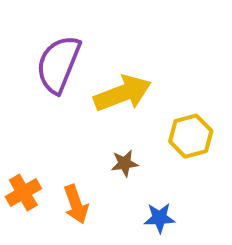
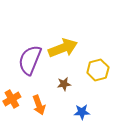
purple semicircle: (58, 64) -> (30, 60), moved

